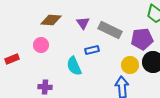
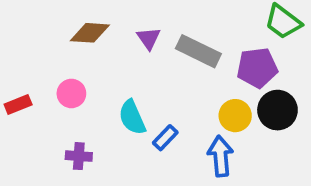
pink circle: (41, 45) -> (71, 93), moved
blue rectangle: (92, 50) -> (165, 138), moved, turned -32

